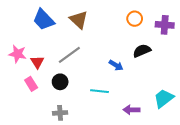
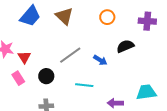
orange circle: (135, 19) -> (107, 17), moved
blue trapezoid: (43, 20) -> (30, 16), turned -95
gray line: (69, 55) -> (70, 55), moved
cyan trapezoid: (164, 98) -> (146, 92), turned 30

